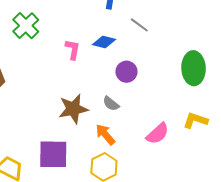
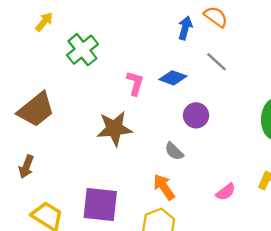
brown star: (73, 109) -> (114, 129), moved
pink semicircle: (158, 134) -> (226, 192), size x0.7

